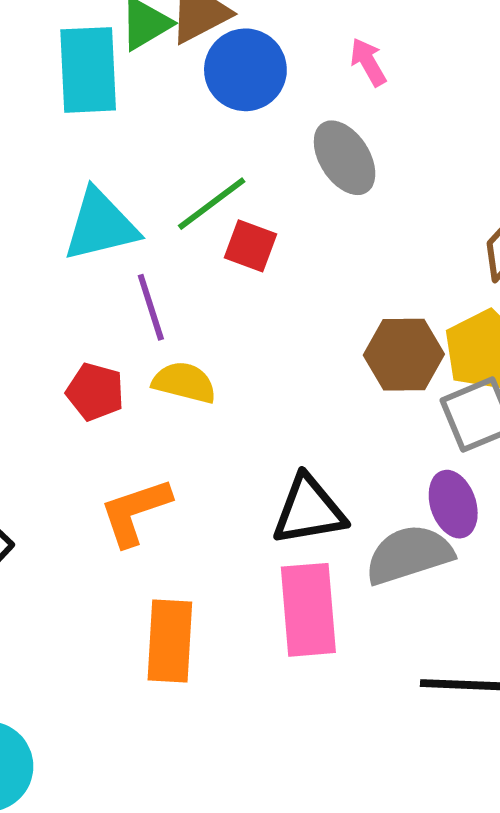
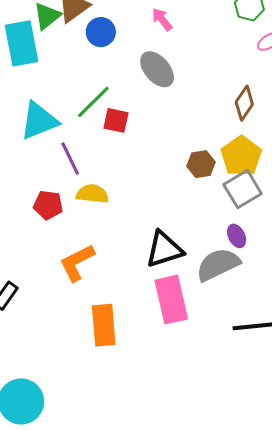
blue circle: (245, 70) -> (101, 32), size x0.7
brown hexagon: (404, 355) -> (201, 164), size x0.7
purple ellipse: (453, 504) -> (237, 236), size x0.7

